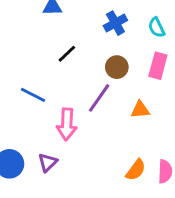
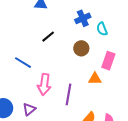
cyan semicircle: (157, 27) -> (102, 29), moved
pink rectangle: (158, 66) -> (108, 61), moved
purple line: (99, 98) -> (68, 94), moved, turned -30

